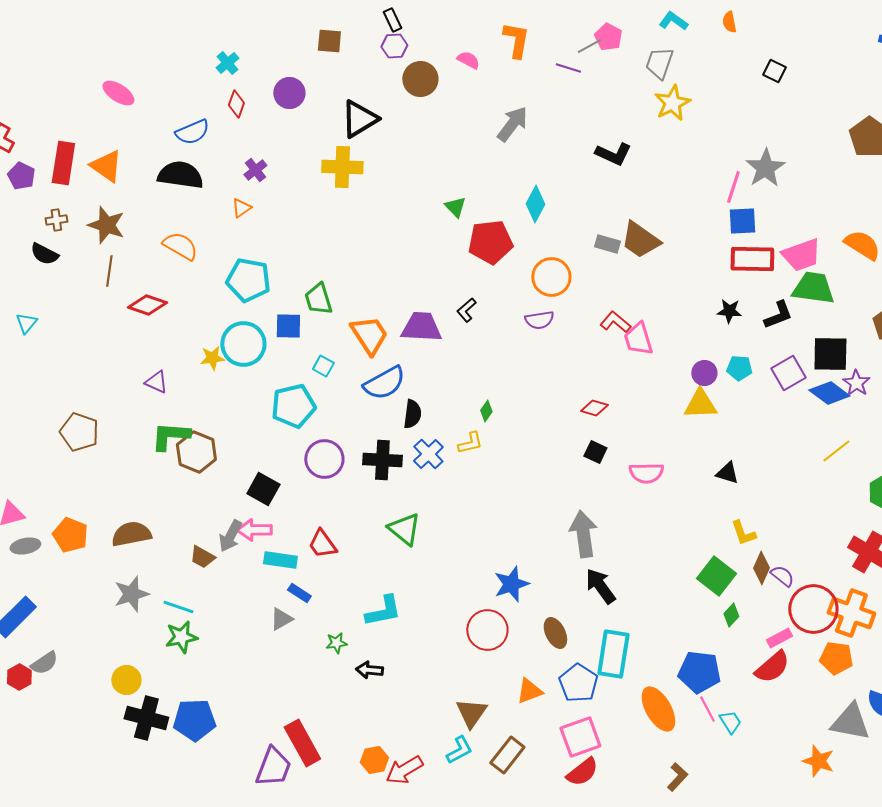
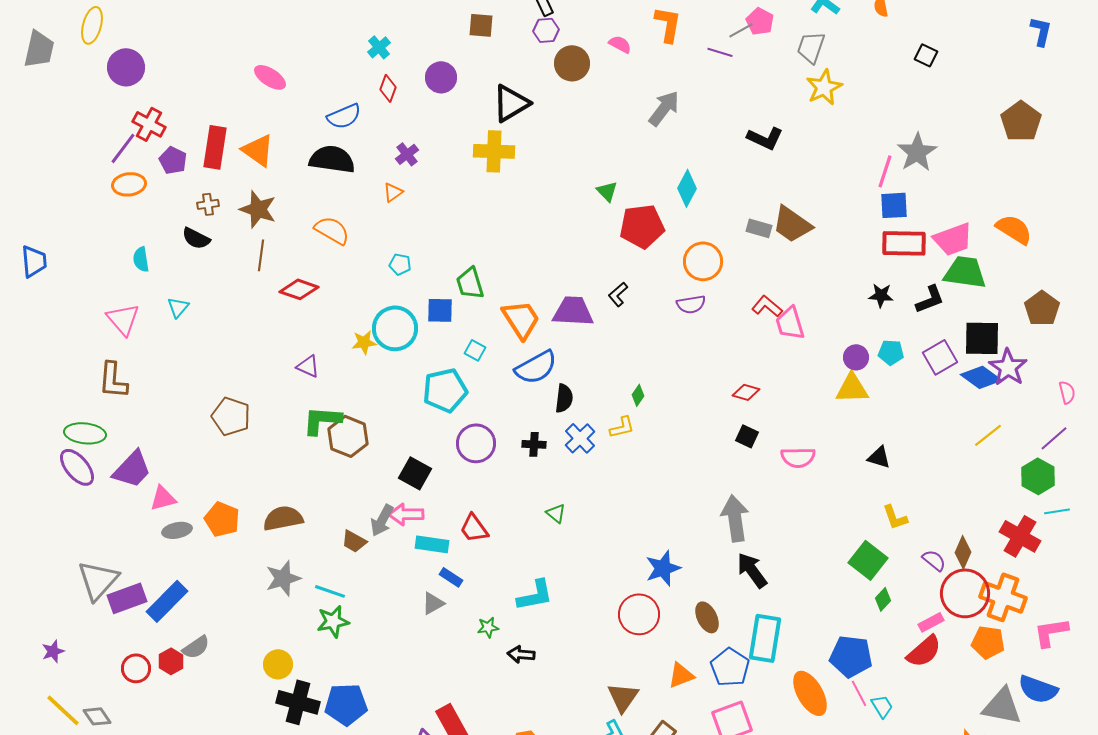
cyan pentagon: (248, 280) -> (400, 264), size x0.5
purple star: (856, 383) -> (1008, 367), size x1.4
black cross: (382, 460) -> (534, 444), size x0.6
green triangle: (404, 529) -> (556, 513), size x0.6
brown diamond: (761, 568) -> (963, 552), moved

